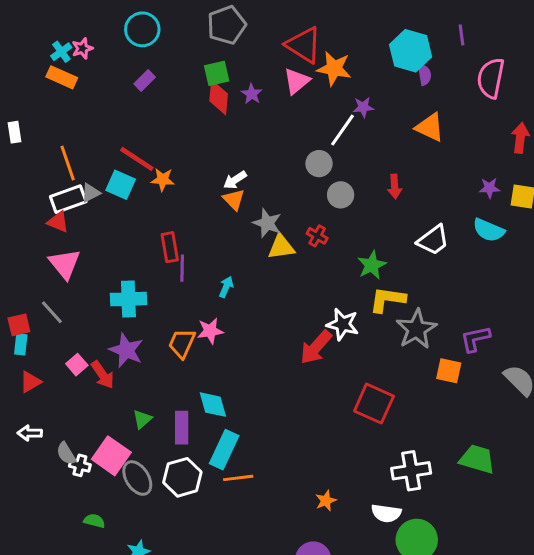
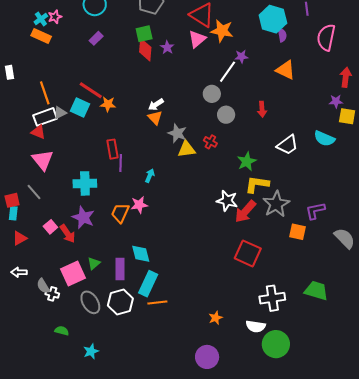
purple star: (489, 188) -> (336, 101), moved
red arrow: (316, 347) -> (245, 211), moved
pink square: (111, 456) -> (73, 274), moved, turned 30

